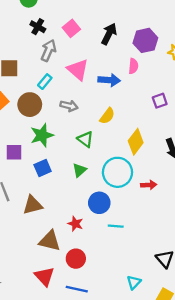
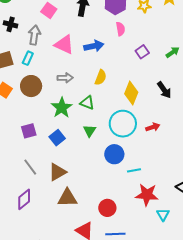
black cross: (38, 27) -> (11, 24), moved
pink semicircle: (133, 66) -> (120, 29), moved
cyan rectangle: (45, 82) -> (28, 58), moved
green star: (42, 135) -> (62, 108), moved
red star: (75, 224) -> (147, 195), moved, size x1.6
brown triangle: (50, 241) -> (67, 198), moved

